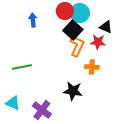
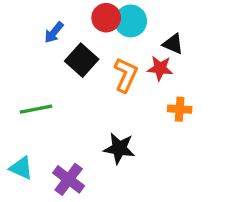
blue arrow: (33, 20) -> (54, 32), turned -136
black square: (73, 30) -> (82, 60), moved
orange cross: (92, 67) -> (180, 109), moved

